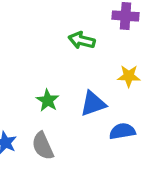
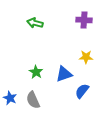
green arrow: (82, 40) -> (35, 23), moved
blue semicircle: (122, 131) -> (82, 91), turned -42

